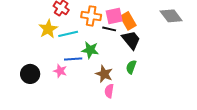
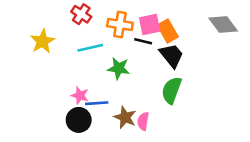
yellow star: (48, 29) -> (43, 41), moved
blue line: (73, 59) -> (97, 103), moved
green semicircle: (131, 67) -> (171, 90), size x1.5
black circle: (30, 74) -> (79, 120), moved
brown star: (104, 74) -> (125, 117), moved

